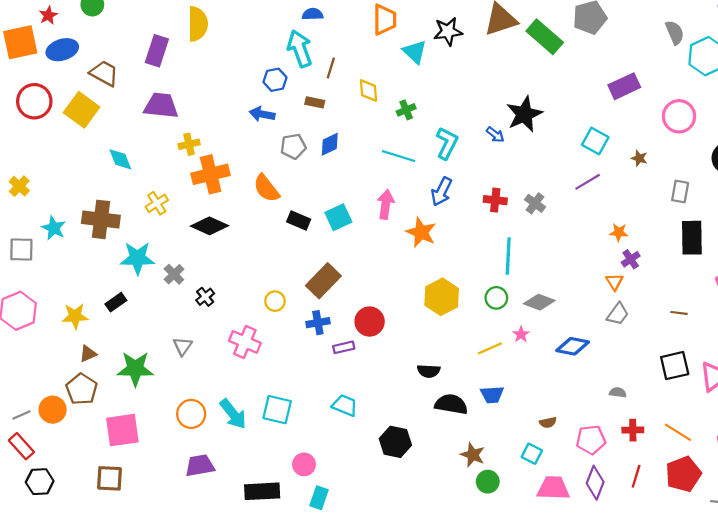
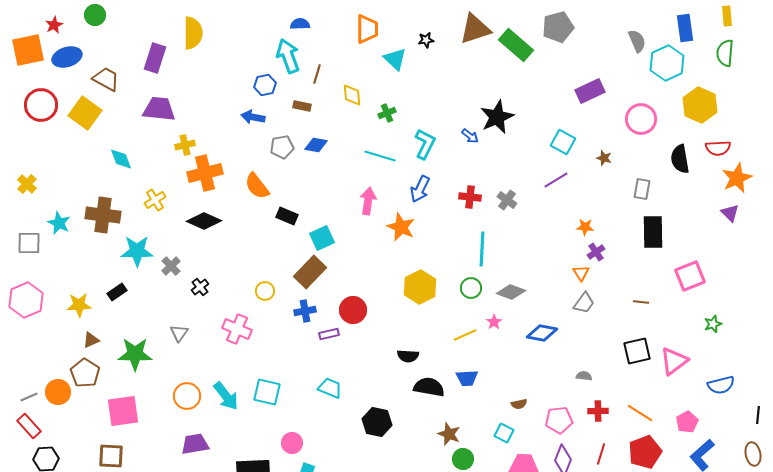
black star: (448, 31) -> (426, 40), size x0.6
blue diamond: (330, 144) -> (316, 145), turned 35
cyan square: (338, 217) -> (322, 238), moved

